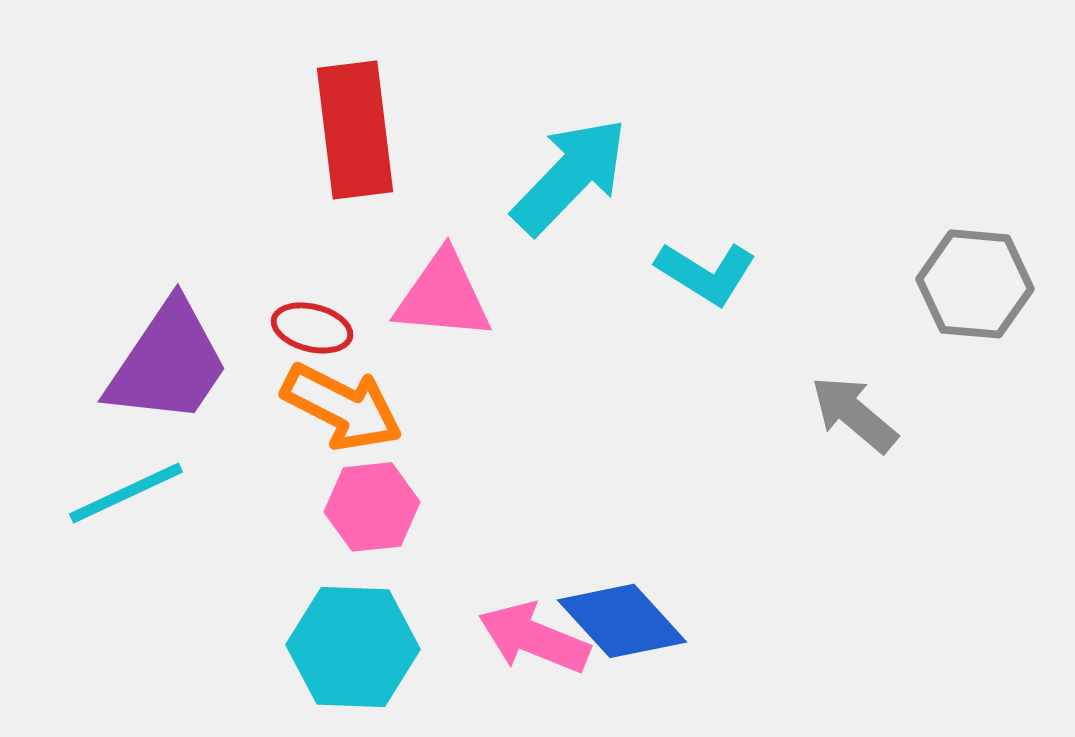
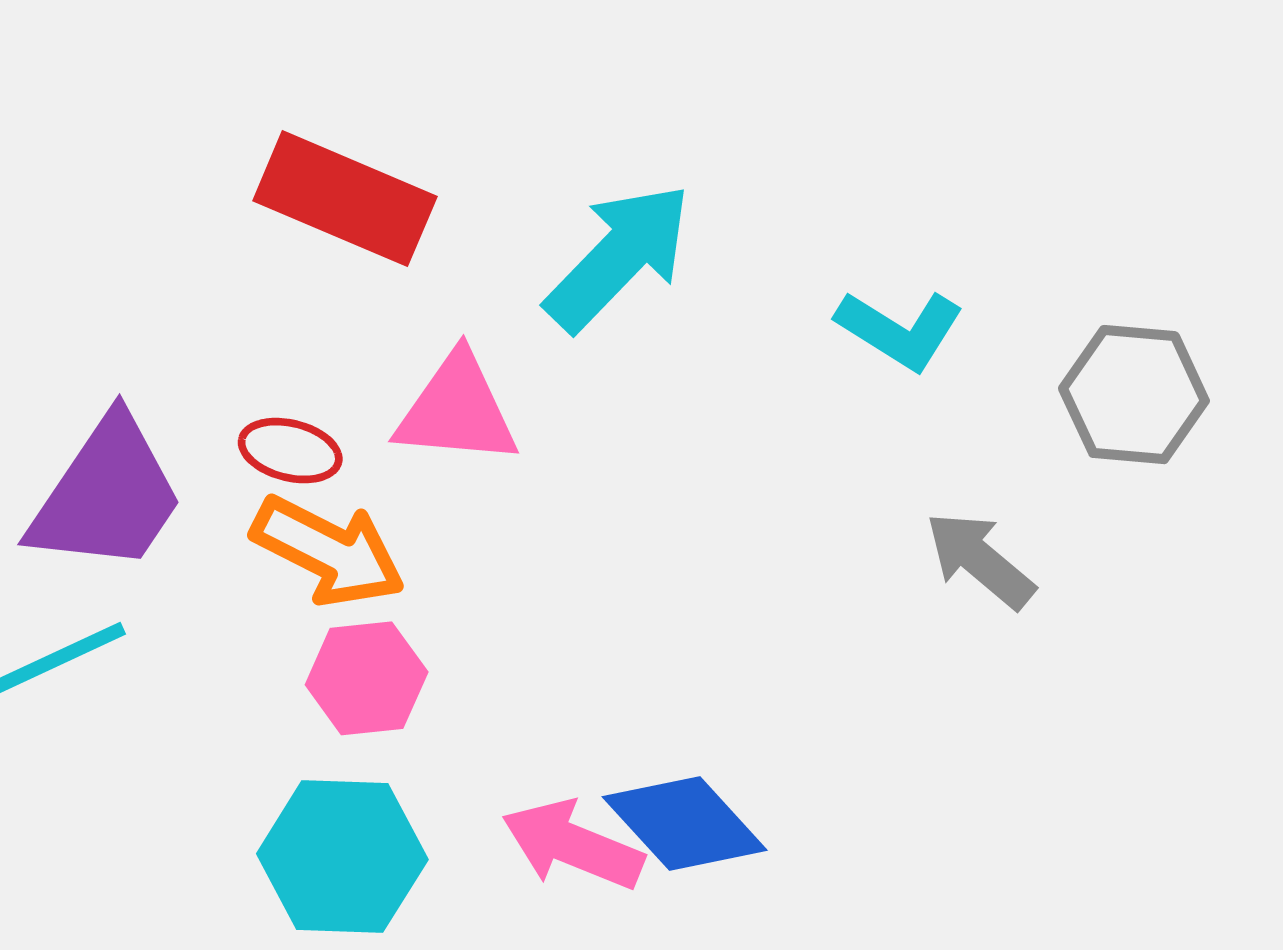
red rectangle: (355, 130) -> (345, 199), turned -60
cyan L-shape: (706, 273) -> (900, 330), moved

